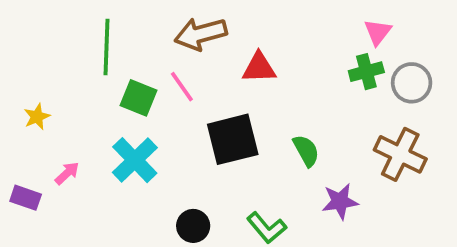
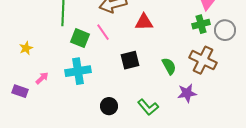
black square: (233, 139) -> (130, 60), size x0.7
brown cross: (400, 154) -> (203, 60), moved
cyan cross: (135, 160) -> (78, 71), turned 35

